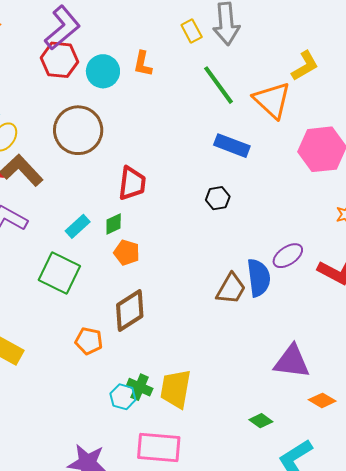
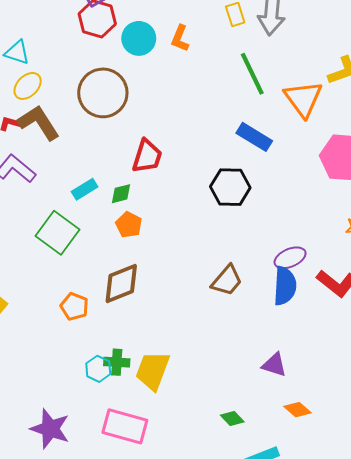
black hexagon: (218, 198) -> (230, 187), size x1.6
blue semicircle: (259, 278) -> (285, 286), moved
purple triangle: (292, 362) -> (274, 365), size x0.7
green cross: (140, 387) -> (117, 362), turned -30

